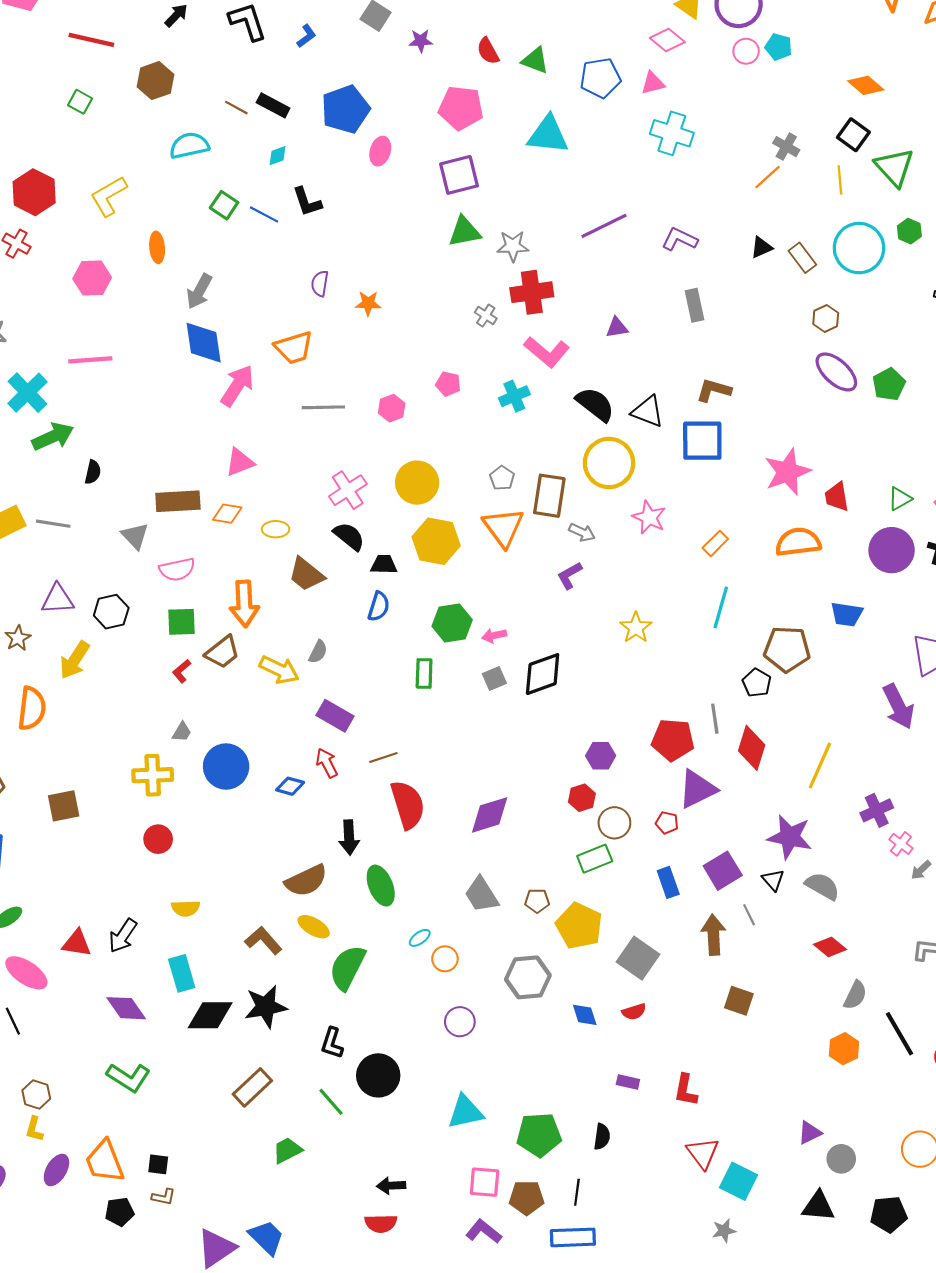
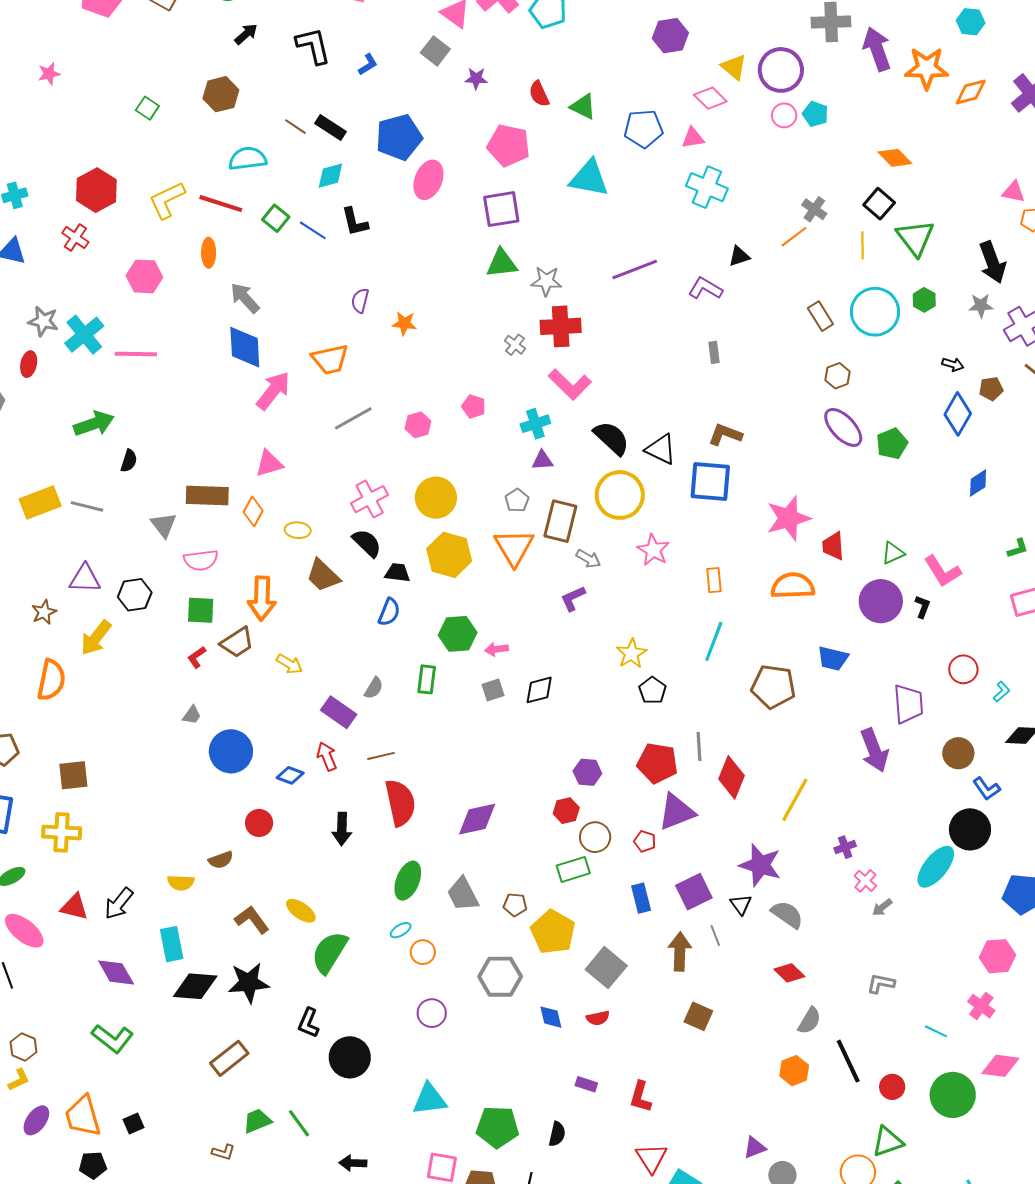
red line: (91, 40) -> (221, 204), moved
pink ellipse: (380, 151) -> (428, 180), size x1.4
cyan diamond: (277, 156) -> (330, 176), size x1.4
black triangle: (761, 247) -> (739, 256), moved
gray arrow: (199, 291) -> (245, 298), turned 104
gray rectangle: (694, 305) -> (714, 352), size x0.7
purple triangle: (617, 328) -> (542, 460), moved
cyan cross: (27, 393) -> (84, 335), moved
gray line: (323, 407) -> (353, 418), turned -33
orange diamond: (227, 514) -> (253, 511), turned -76
orange rectangle: (715, 543) -> (714, 580), turned -55
gray semicircle: (318, 652) -> (374, 688), moved
yellow arrow: (279, 670) -> (289, 664), size x0.7
black diamond: (543, 674) -> (539, 690), size x0.7
black pentagon: (757, 683) -> (653, 690), moved
yellow cross: (153, 775) -> (62, 832), moved
purple cross: (877, 810) -> (845, 847), size x0.7
red circle: (158, 839) -> (259, 823), moved
brown semicircle: (306, 881) -> (221, 860), moved, size x0.6
green ellipse: (381, 886) -> (408, 881), moved, turned 39
green line: (331, 1102) -> (299, 1123), moved
yellow L-shape: (34, 1129) -> (19, 1080), turned -135
black square: (158, 1164) -> (133, 1123), turned -35
brown L-shape: (164, 1197) -> (223, 1152), moved

